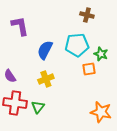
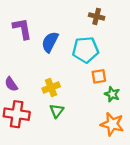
blue semicircle: (45, 50) -> (50, 42), moved
green star: (101, 54) -> (112, 94), moved
green triangle: (38, 107) -> (57, 111), moved

